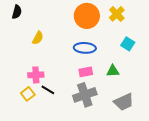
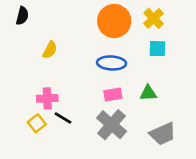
cyan square: (128, 44) -> (157, 49), moved, turned -32
gray cross: (85, 95) -> (112, 125), turned -30

